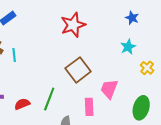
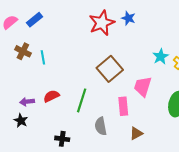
blue star: (132, 18) -> (128, 18), moved
cyan star: (128, 47) -> (161, 57), moved
red semicircle: (22, 104) -> (51, 96), moved

